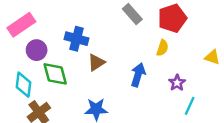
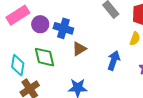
purple circle: (37, 50) -> (40, 24), moved

